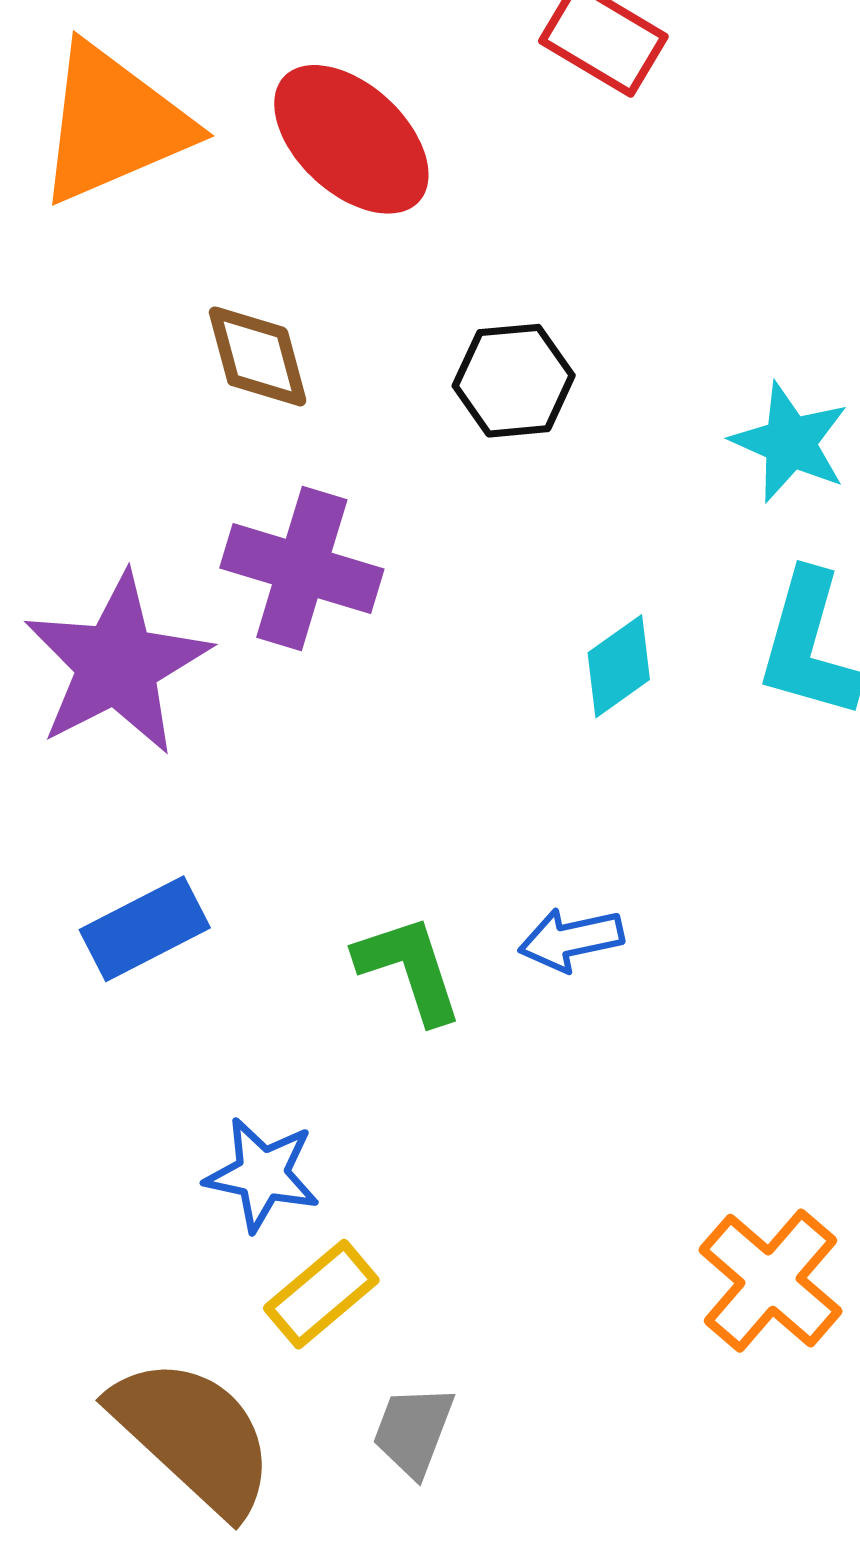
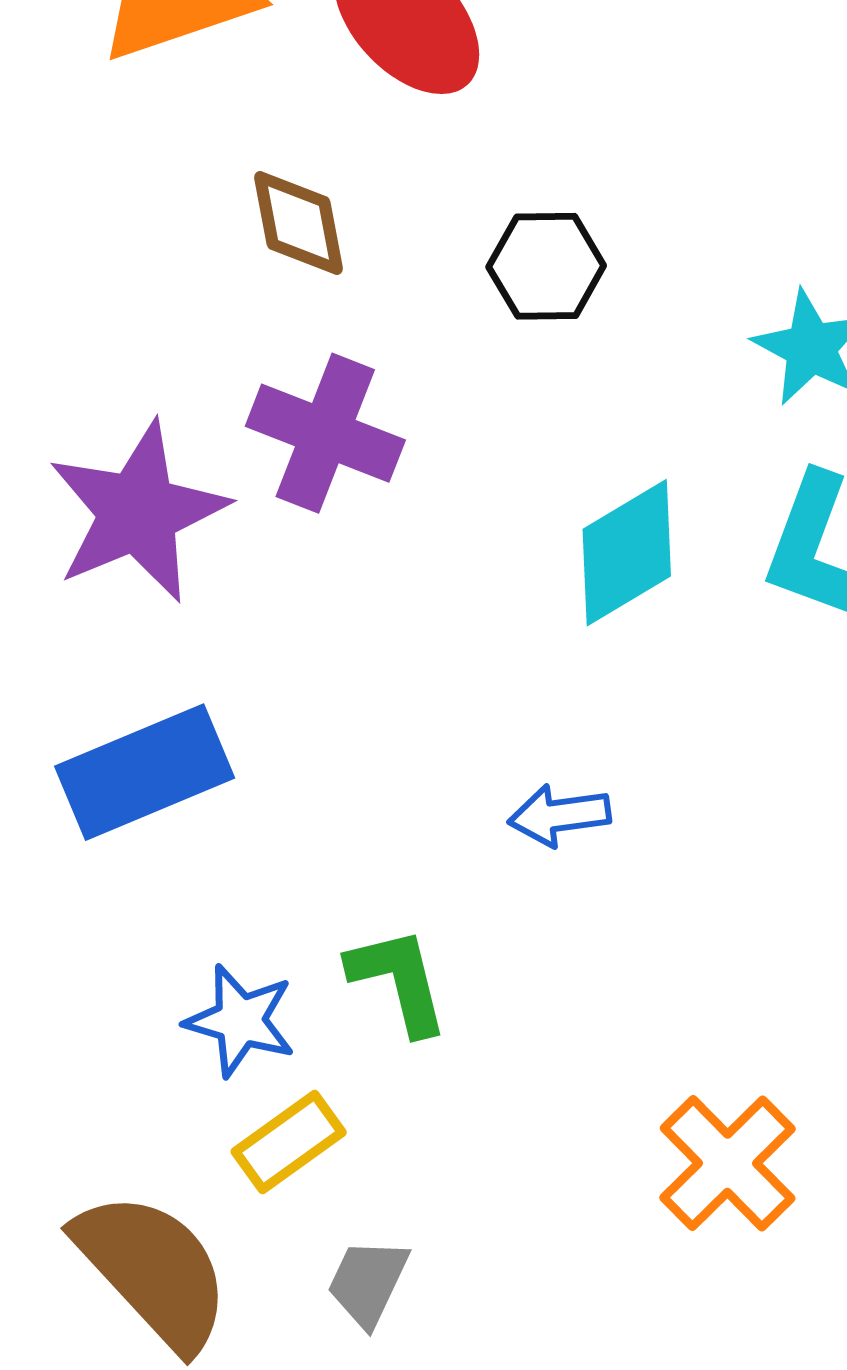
cyan diamond: (619, 666) -> (627, 553), size x1.5
blue rectangle: (145, 929) -> (145, 772), size x1.4
green L-shape: (409, 969) -> (398, 981), moved

